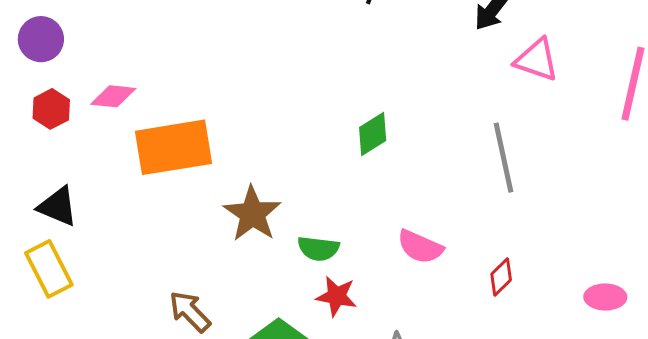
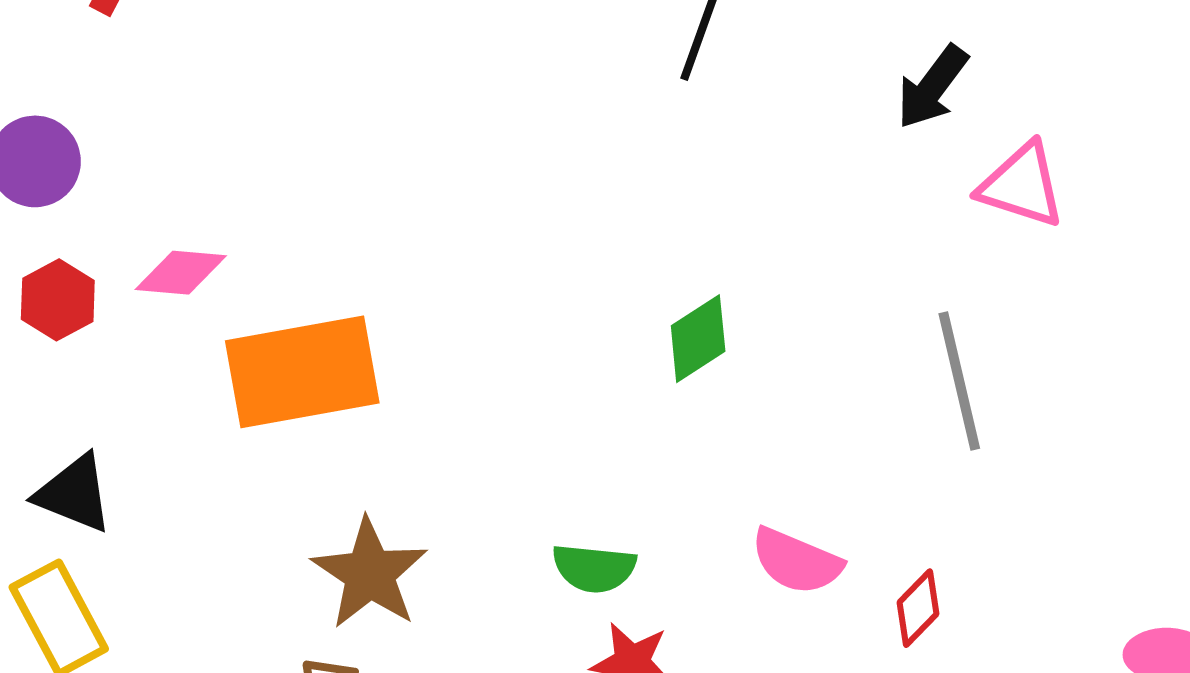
brown star: (252, 214) -> (370, 574), moved
red diamond: (501, 277) -> (918, 608), moved

